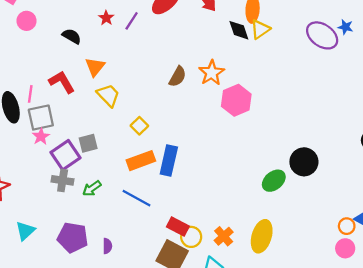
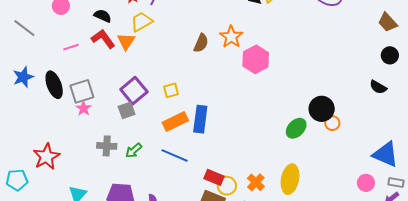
red L-shape: (62, 82) -> (103, 39), moved
pink line: (30, 94) -> (71, 47), moved, turned 70
yellow trapezoid: (108, 95) -> (142, 22), moved, turned -70
yellow square: (139, 126) -> (171, 90), turned 35
purple square: (66, 155) -> (134, 91), moved
orange circle: (347, 226) -> (332, 123), moved

